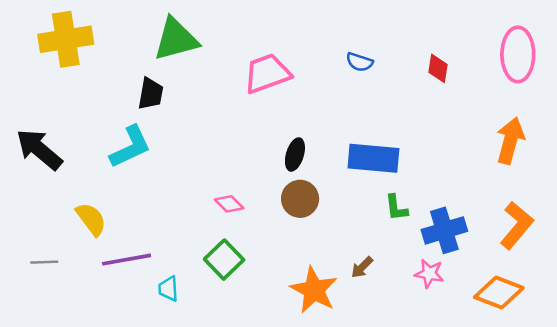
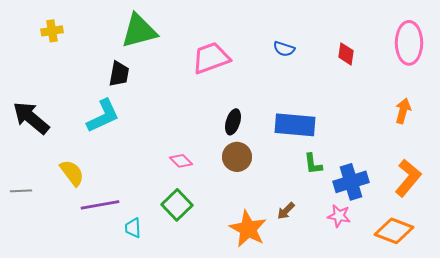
yellow cross: (66, 39) -> (52, 31), size x0.5
orange arrow: (510, 141) -> (403, 111), size x0.7
gray line: (44, 262) -> (21, 191), moved

